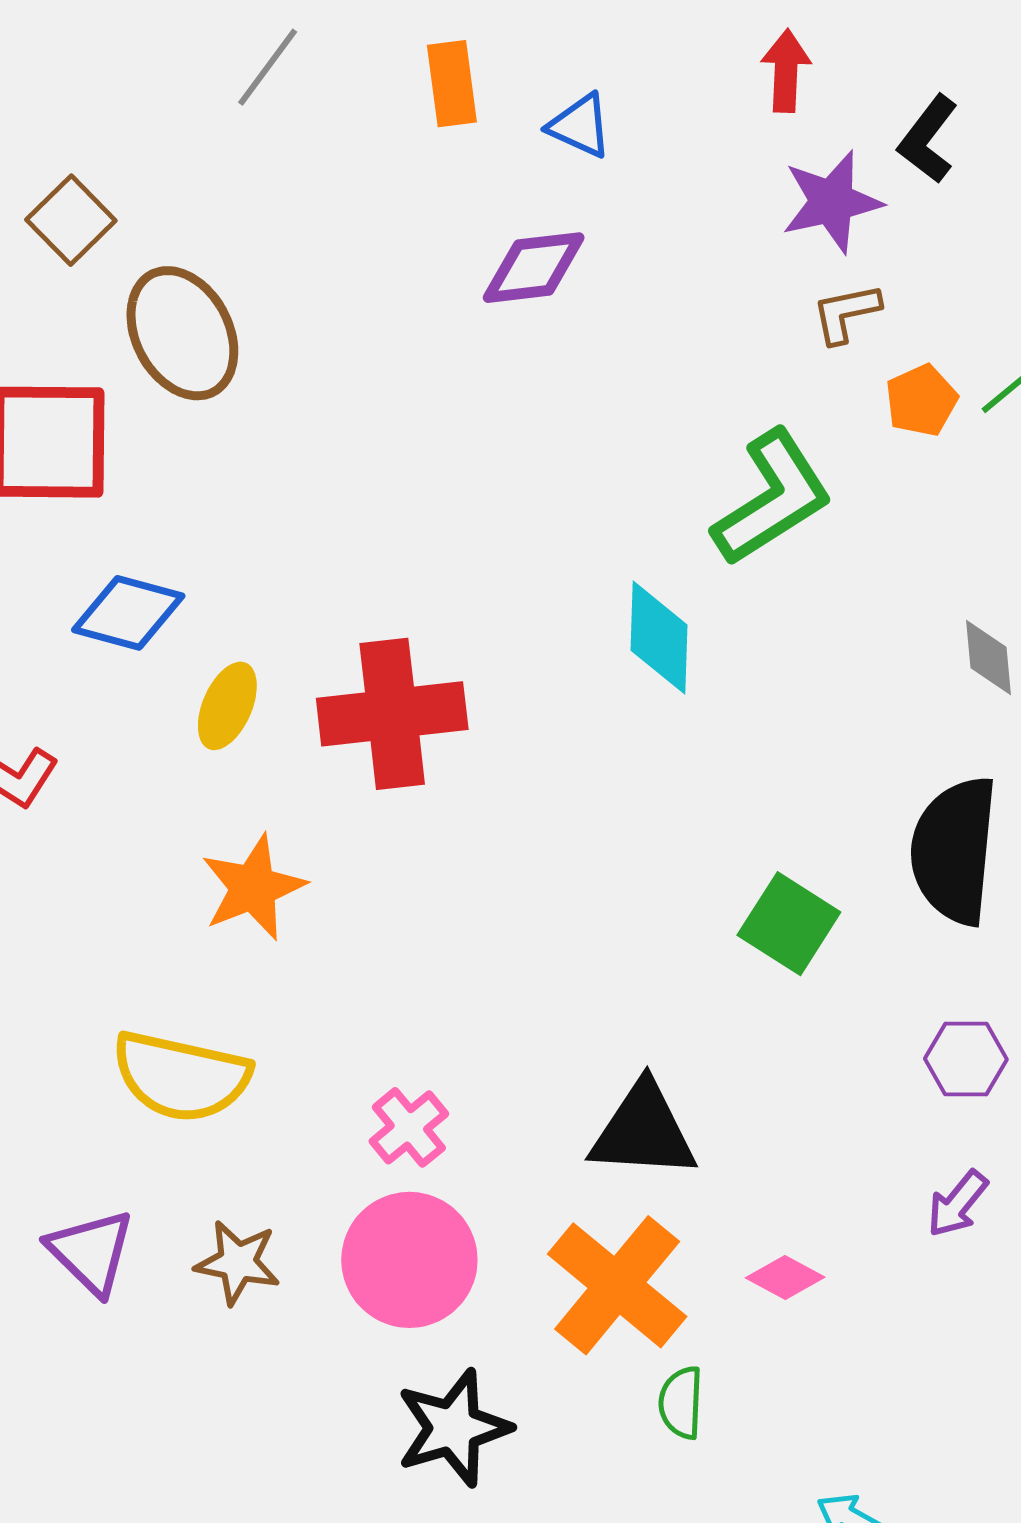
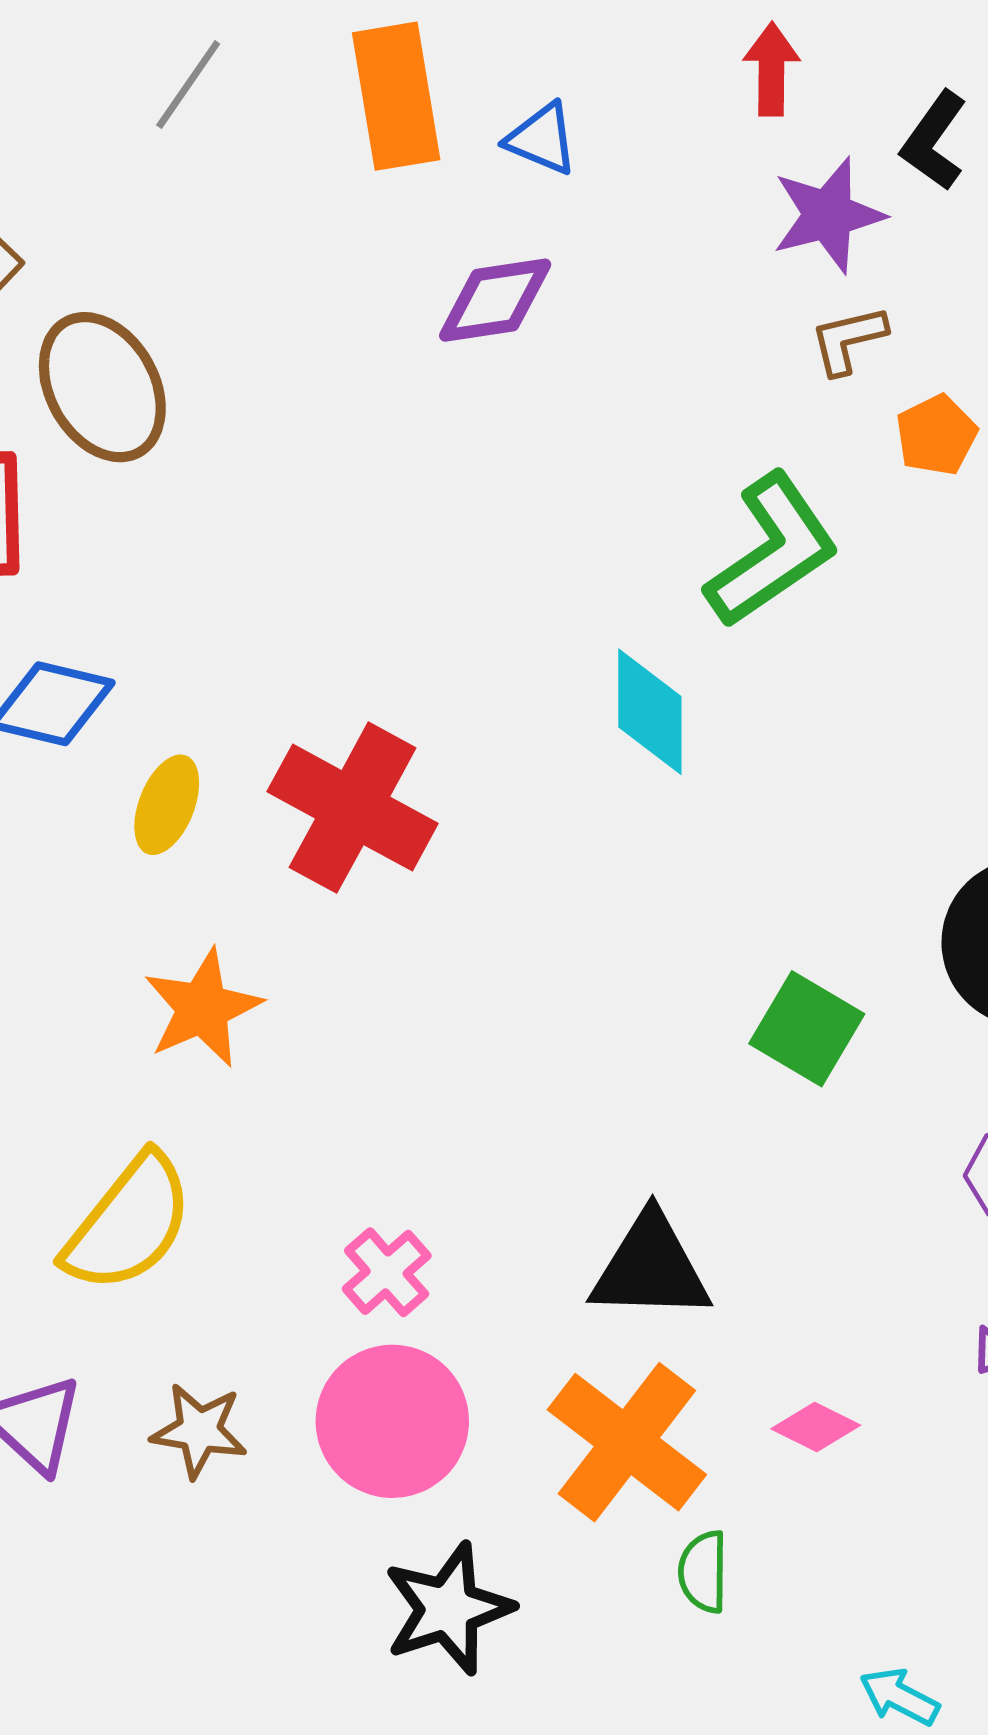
orange rectangle: (452, 84) -> (396, 96), size x1.5
red cross: (392, 714) -> (353, 808), turned 37
yellow semicircle: (181, 1076) -> (129, 1223), turned -62

